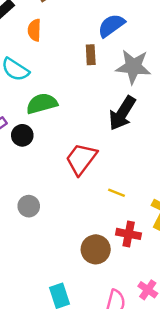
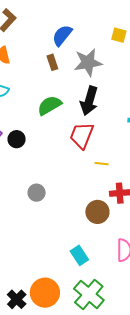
green semicircle: (42, 104) -> (49, 105), moved
red trapezoid: (81, 159) -> (82, 135), moved

